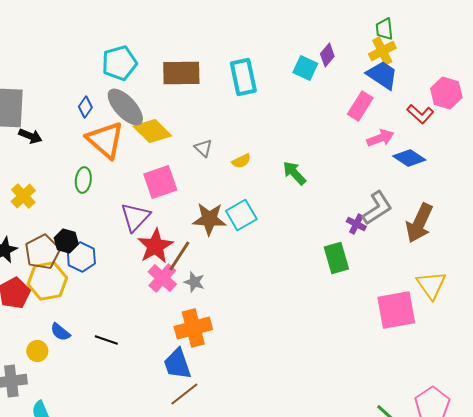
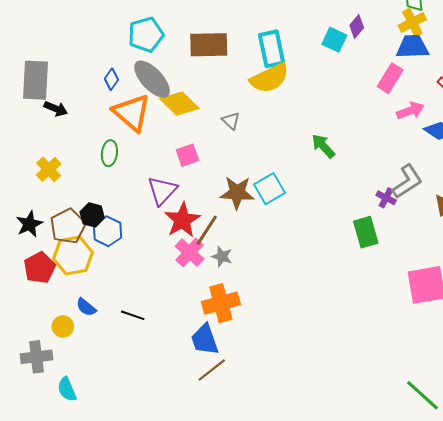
blue trapezoid: (382, 75) -> (412, 47), turned -36
yellow semicircle: (241, 161) -> (270, 78), moved, size x2.0
pink square: (160, 182) -> (187, 155), size x0.7

